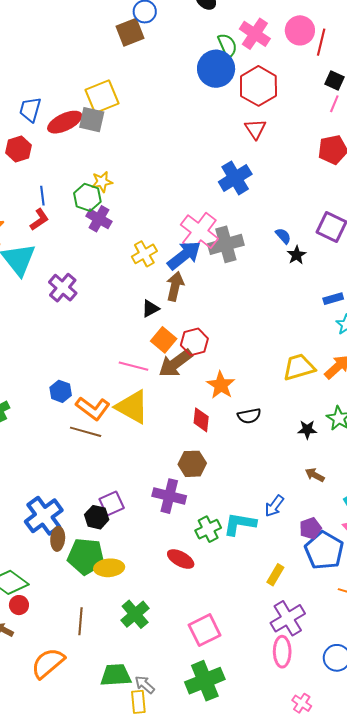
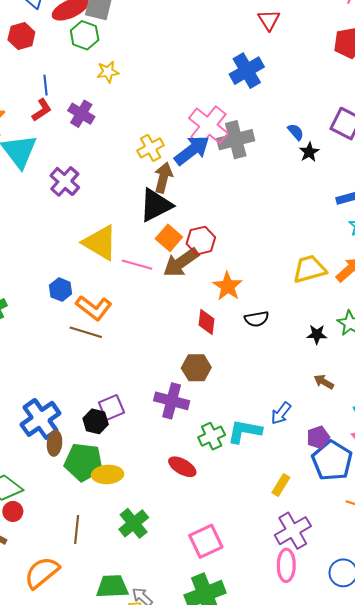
green hexagon: (87, 197) -> (85, 35), moved
purple cross: (99, 219) -> (81, 114), moved
brown arrow: (175, 286) -> (163, 178), moved
black triangle: (150, 309) -> (156, 205), size x1.8
yellow triangle: (132, 407) -> (100, 243), moved

